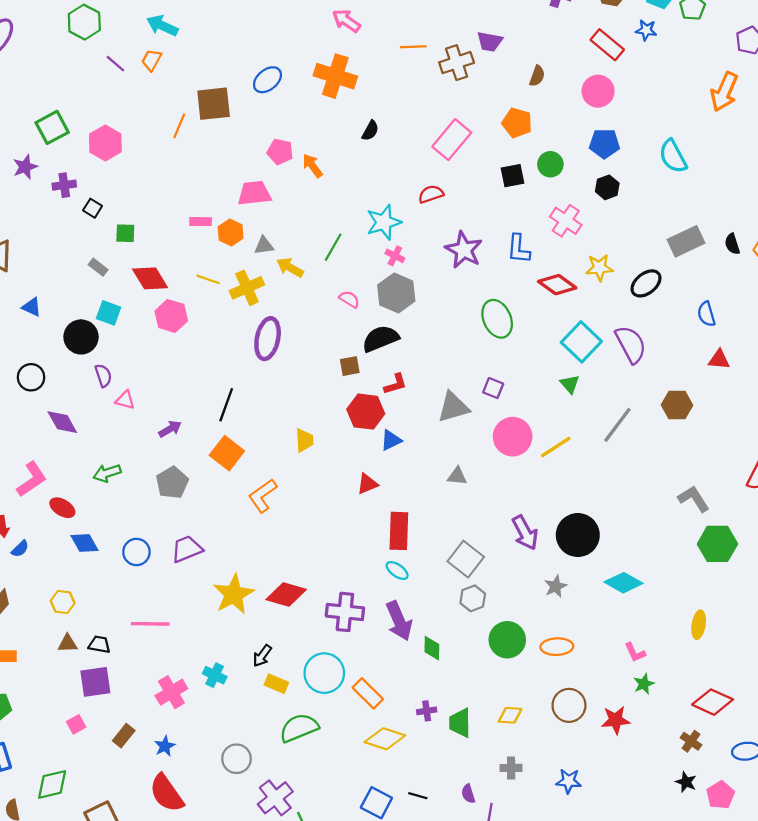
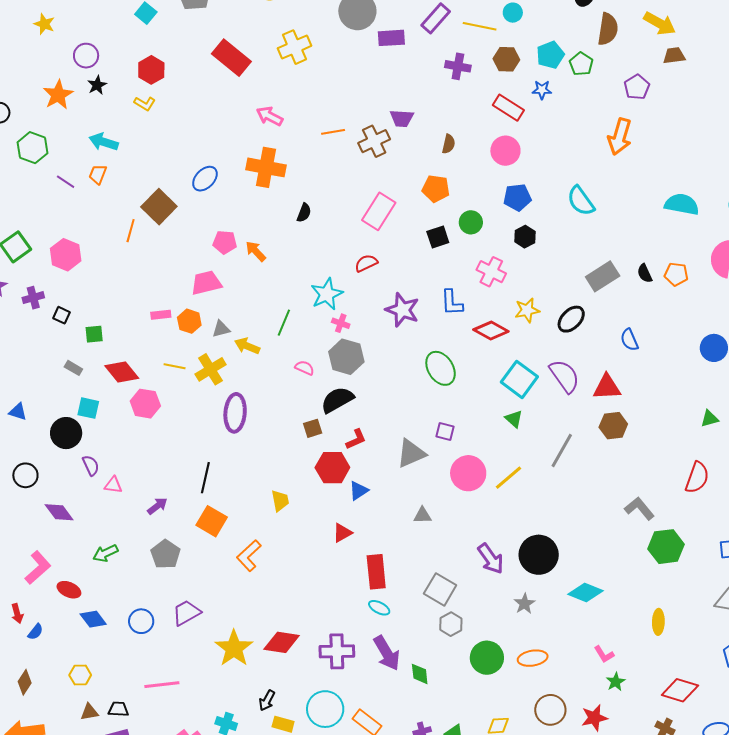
brown square: (214, 104) -> (159, 207), turned -32
red triangle: (719, 360) -> (607, 387), moved, size x1.4

